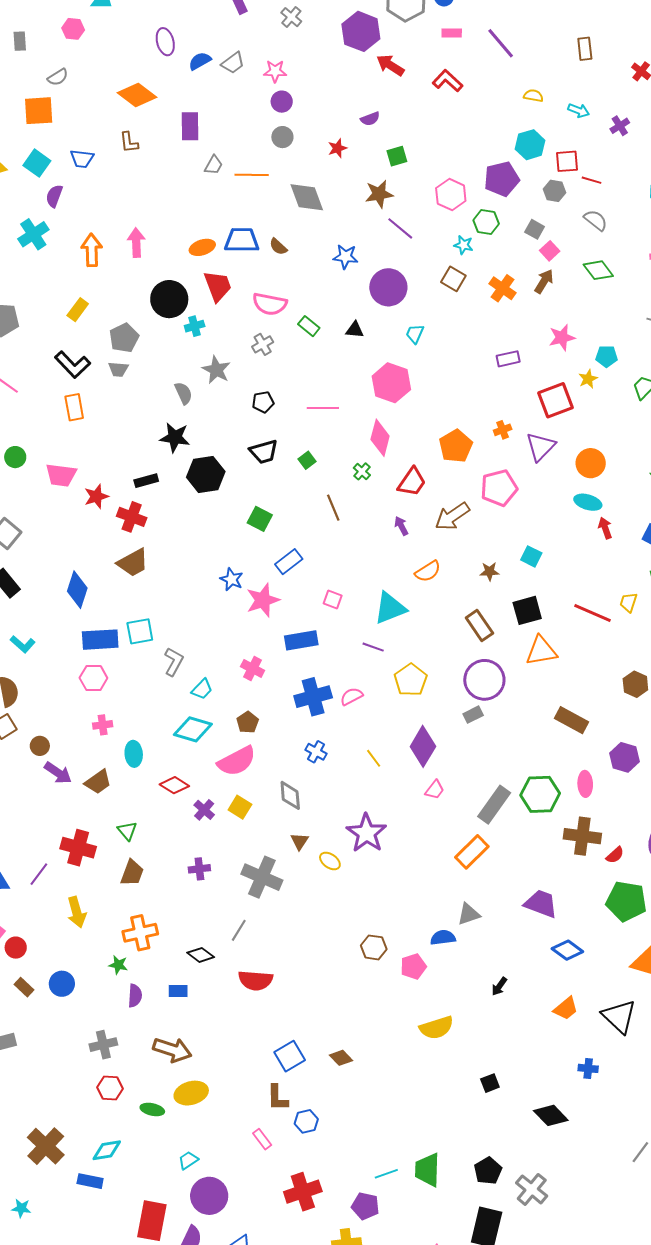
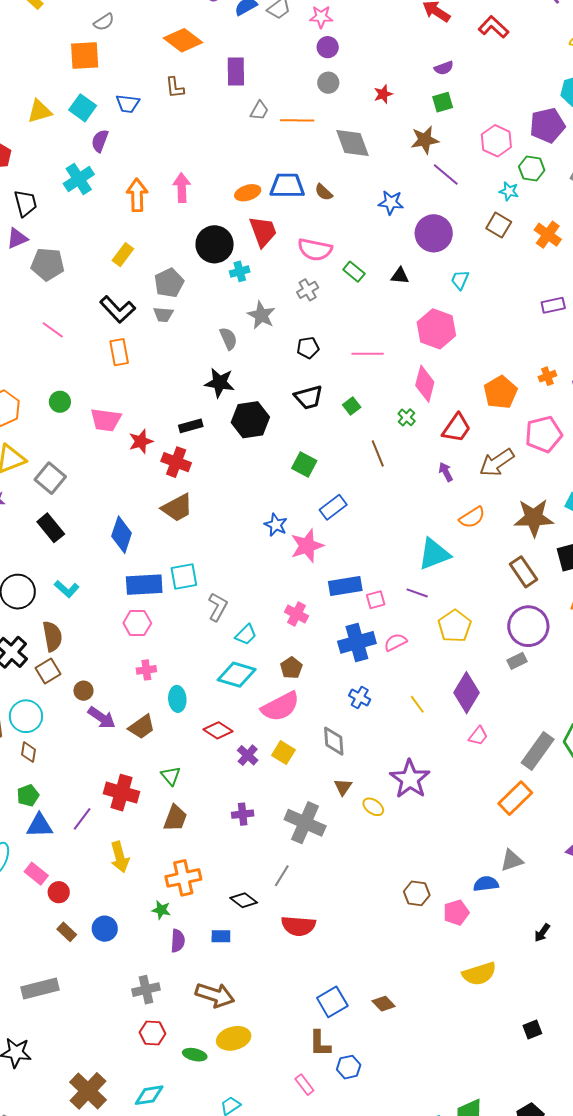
purple semicircle: (370, 119) -> (444, 68), moved
brown star: (490, 571) -> (534, 518), size x2.0
pink square: (333, 600) -> (376, 600), moved, turned -36

